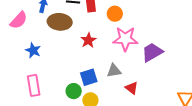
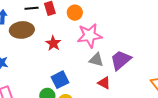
purple trapezoid: (152, 52) -> (121, 60), moved
gray triangle: (114, 71) -> (96, 60), moved, turned 35

